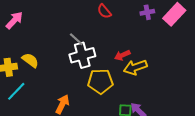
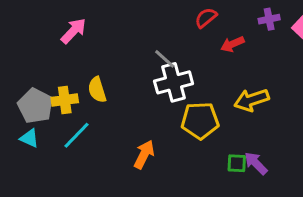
red semicircle: (104, 11) -> (206, 18), turned 91
red arrow: (122, 55) -> (232, 44), moved
yellow semicircle: (30, 60) -> (97, 90), turned -144

